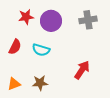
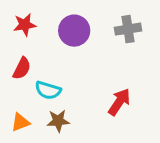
red star: (26, 17) -> (25, 25), moved
cyan semicircle: (41, 50) -> (48, 90), moved

